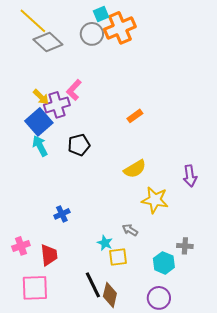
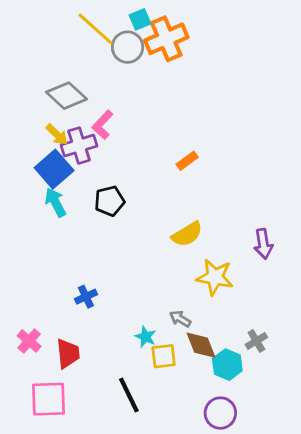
yellow line: (33, 21) -> (96, 29), moved
gray diamond: (48, 42) -> (67, 96), moved
pink cross: (21, 246) -> (29, 341), turned -30
gray cross: (185, 246) -> (256, 341), turned -35
brown diamond: (110, 295) -> (201, 345), moved, turned -35

